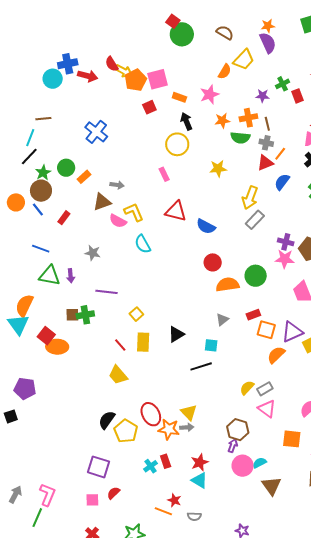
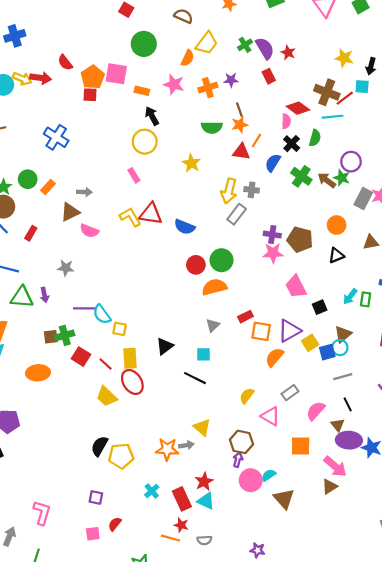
green circle: (182, 34) -> (144, 44), moved
purple semicircle: (268, 43) -> (265, 48), moved
blue cross: (68, 64) -> (15, 36), moved
yellow arrow: (124, 71) -> (22, 79), moved
pink square: (158, 79) -> (116, 74), turned 30
green cross: (283, 84) -> (245, 45), moved
pink star: (210, 94) -> (174, 84), turned -30
red square: (149, 107) -> (90, 95), moved, turned 32
orange cross: (248, 118) -> (208, 88), moved
orange star: (222, 121) -> (240, 125), moved
gray cross: (266, 143) -> (252, 190), moved
red triangle: (265, 163) -> (241, 152), turned 36
yellow star: (218, 169) -> (191, 163), turned -30
blue semicircle: (282, 182) -> (273, 163), moved
yellow L-shape: (134, 212) -> (130, 217), moved
cyan semicircle: (143, 244) -> (102, 314), moved
green circle: (256, 276) -> (222, 260), moved
yellow square: (136, 314) -> (120, 329), turned -32
red square: (46, 336) -> (81, 357), moved
black line: (201, 366) -> (195, 378), turned 50
gray rectangle: (265, 389) -> (290, 393), moved
yellow triangle: (189, 412) -> (202, 427), moved
red ellipse: (151, 414) -> (132, 382), moved
yellow pentagon: (126, 431) -> (121, 456), turned -30
red rectangle: (166, 461) -> (182, 499), moved, size x1.5
purple square: (99, 467) -> (96, 498), size x0.6
pink L-shape: (47, 495) -> (42, 513), moved

